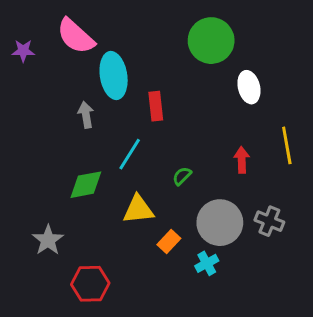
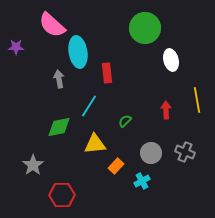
purple star: (23, 51) -> (16, 47), moved
gray circle: (220, 223) -> (151, 153), size x0.7

